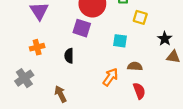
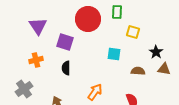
purple square: (82, 28) -> (65, 42), moved
brown semicircle: (135, 66) -> (138, 71), moved
orange arrow: (110, 77) -> (95, 92), moved

